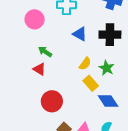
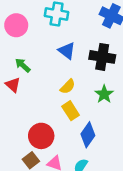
green star: (106, 68) -> (104, 94), moved
red circle: (52, 101) -> (41, 136), moved
blue diamond: (108, 101) -> (88, 135), turned 60

